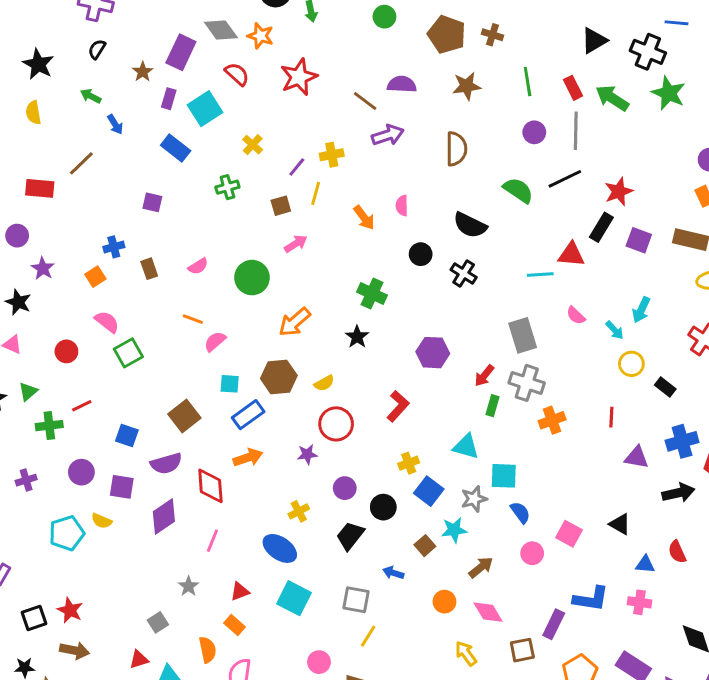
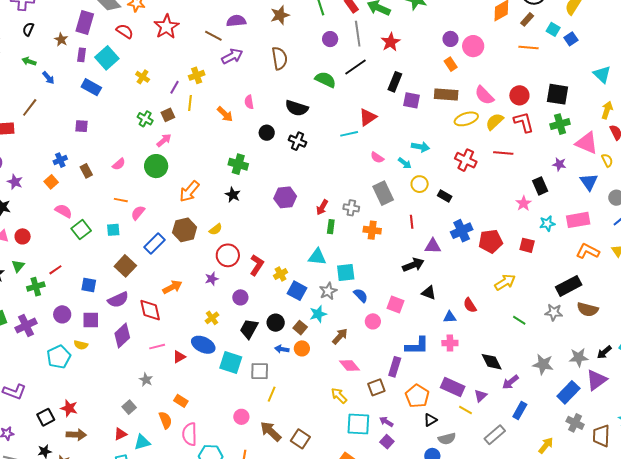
green cross: (227, 187) -> (145, 119), moved, turned -35
red star: (619, 192) -> (391, 42), moved
black rectangle: (601, 227) -> (395, 82), moved
pink arrow: (296, 244) -> (164, 140), moved
red triangle: (571, 255) -> (368, 117), turned -30
cyan arrow: (641, 310) -> (420, 147), turned -96
gray rectangle: (523, 335) -> (383, 193), moved
red circle: (66, 351) -> (23, 236), moved
gray cross: (527, 383) -> (351, 208), size x0.7
cyan square: (230, 384) -> (113, 230), moved
red L-shape: (398, 406) -> (257, 265), moved
blue rectangle: (248, 415) -> (155, 243), moved
orange cross: (552, 420) -> (372, 230), turned 36
purple cross: (26, 480) -> (26, 325), size x1.5
black arrow: (678, 493) -> (413, 265), moved
black circle: (383, 507) -> (276, 323), moved
pink line: (212, 541) -> (157, 347), turned 63
red triangle: (240, 591) -> (179, 357), moved
cyan square: (294, 598) -> (231, 362), moved
orange circle: (444, 602) -> (302, 348), moved

